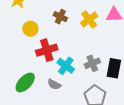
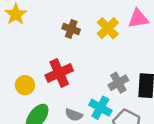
yellow circle: (30, 29) -> (25, 85), moved
cyan cross: (66, 66) -> (100, 108), moved

